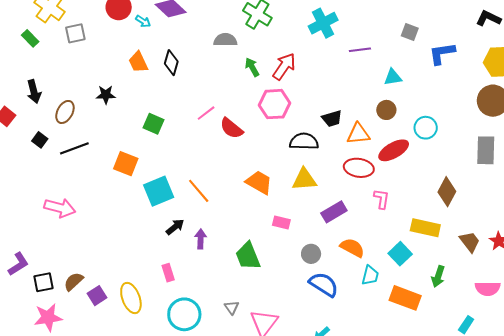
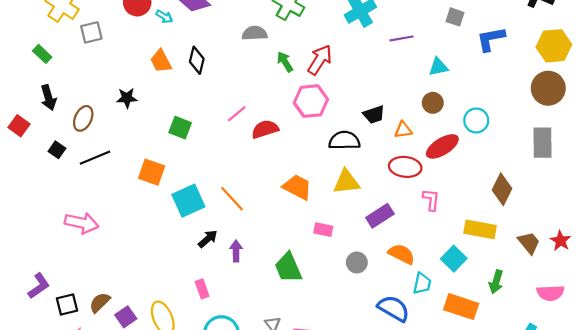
green rectangle: (30, 38) -> (42, 54), moved
red semicircle: (231, 128) -> (265, 129), turned 125
orange triangle: (358, 134) -> (403, 130), size x0.7
blue semicircle: (324, 284) -> (394, 308), moved

